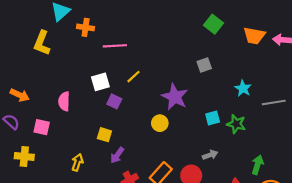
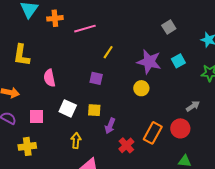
yellow L-shape: (42, 43) -> (21, 55), moved
white square: (100, 82) -> (68, 108), moved, turned -36
pink semicircle: (64, 101) -> (49, 78), moved
cyan square: (213, 118) -> (178, 61), moved

